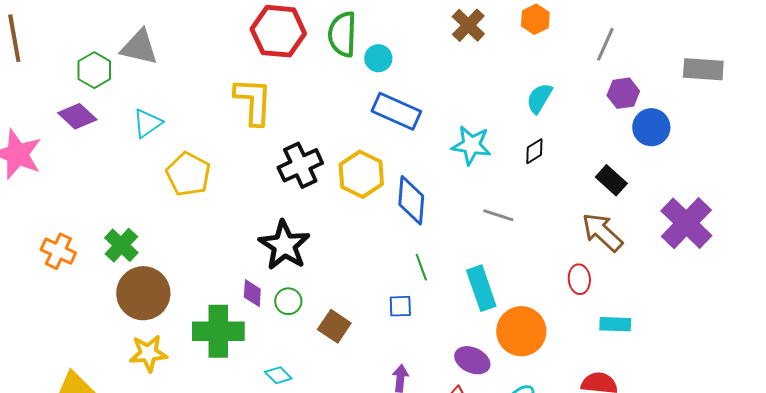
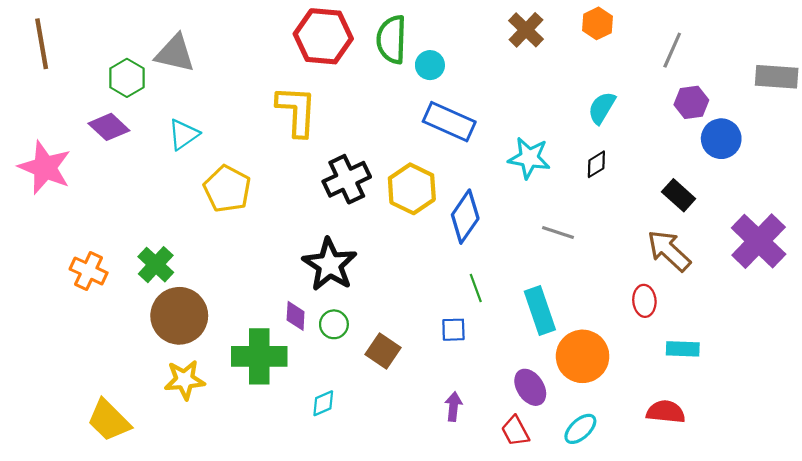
blue diamond: (411, 200) -> (465, 217), turned 30
purple ellipse: (472, 360) -> (530, 387), turned 32
cyan diamond: (278, 375) -> (323, 403), turned -68

